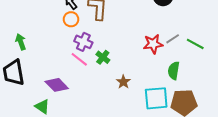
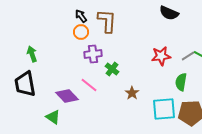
gray line: (173, 39) -> (188, 56), moved
purple cross: (83, 42) -> (93, 54), turned -30
pink line: (79, 59) -> (89, 85), moved

